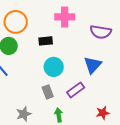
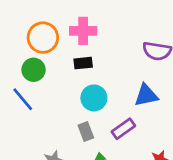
pink cross: (65, 17) -> (83, 31), moved
blue triangle: (93, 65) -> (146, 95), turned 36

